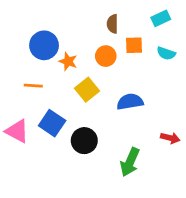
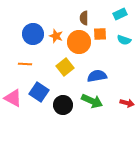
orange circle: (106, 56) -> (79, 42), size x1.5
orange star: (68, 61) -> (56, 36), moved
green arrow: (130, 162) -> (92, 101), moved, turned -90

